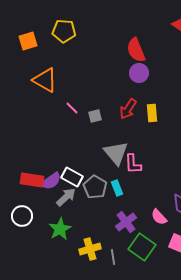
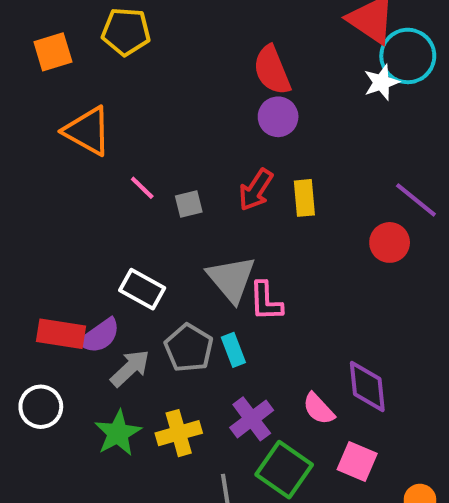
white rectangle: (72, 177) -> (142, 289), moved
yellow cross: (90, 249) -> (179, 433), moved

